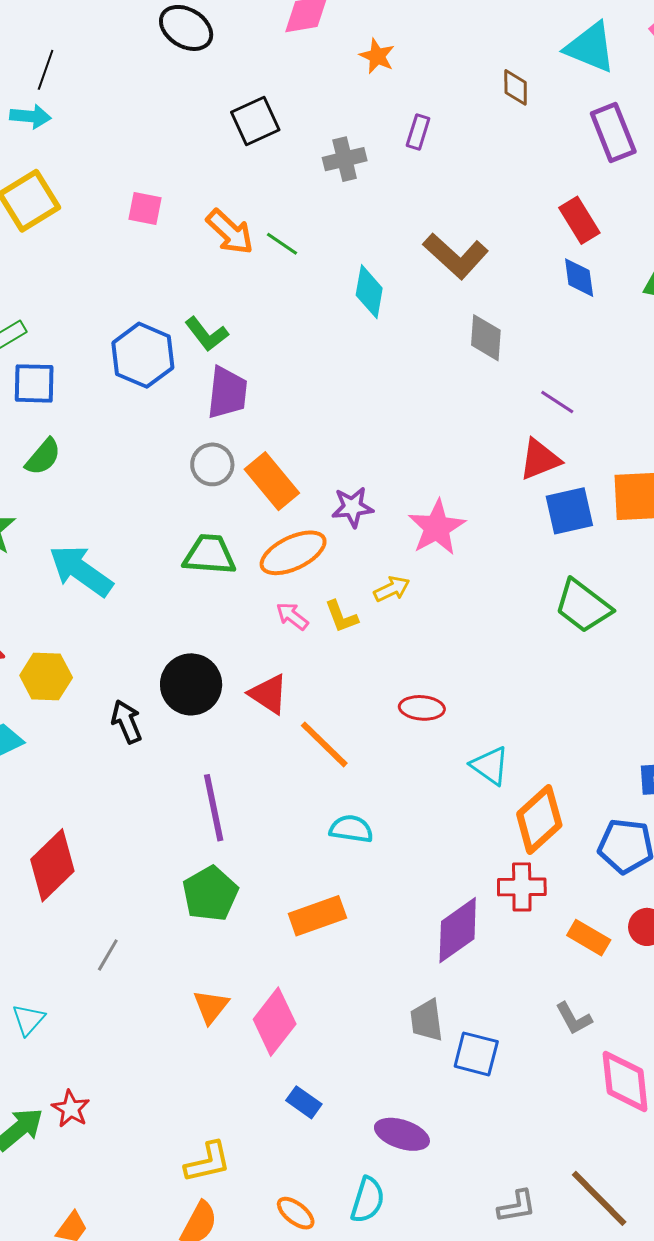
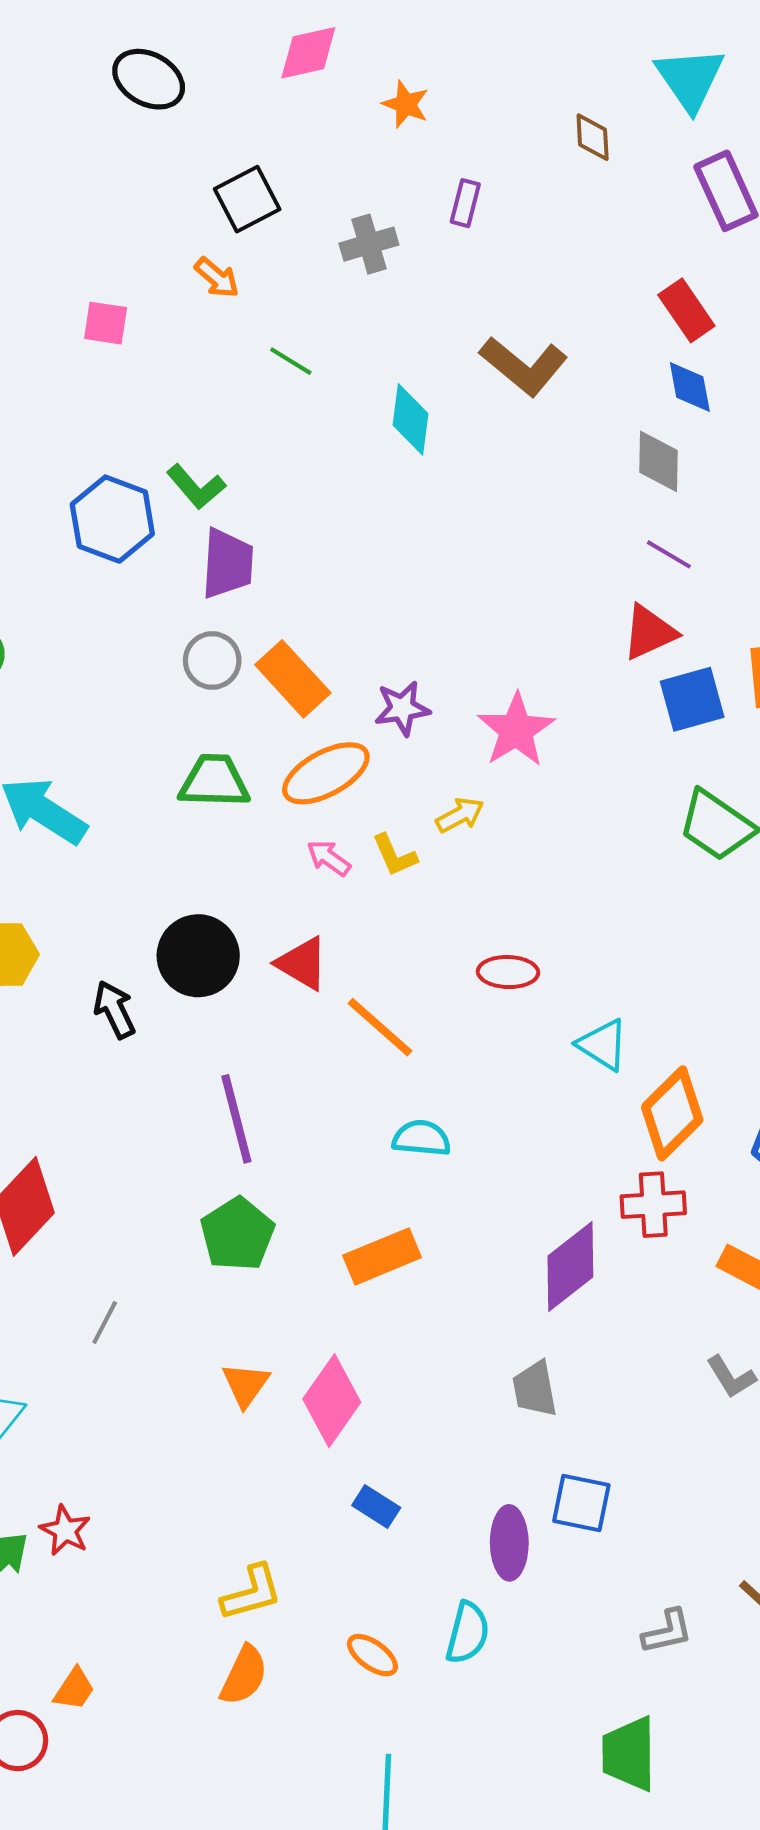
cyan triangle: (590, 47) -> (690, 79), turned 36
orange arrow: (230, 232) -> (217, 278), moved, size x0.7
gray diamond: (486, 338) -> (658, 461), moved
blue square: (476, 1054) -> (581, 1503), moved
purple ellipse: (402, 1134) -> (509, 1543), turned 74

